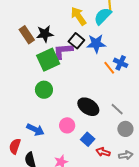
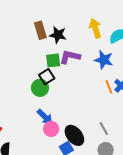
black square: (76, 41) -> (47, 77), moved
green square: (48, 60) -> (53, 60), size x0.7
black ellipse: (88, 107) -> (74, 135), moved
blue arrow: (35, 130) -> (45, 117), moved

